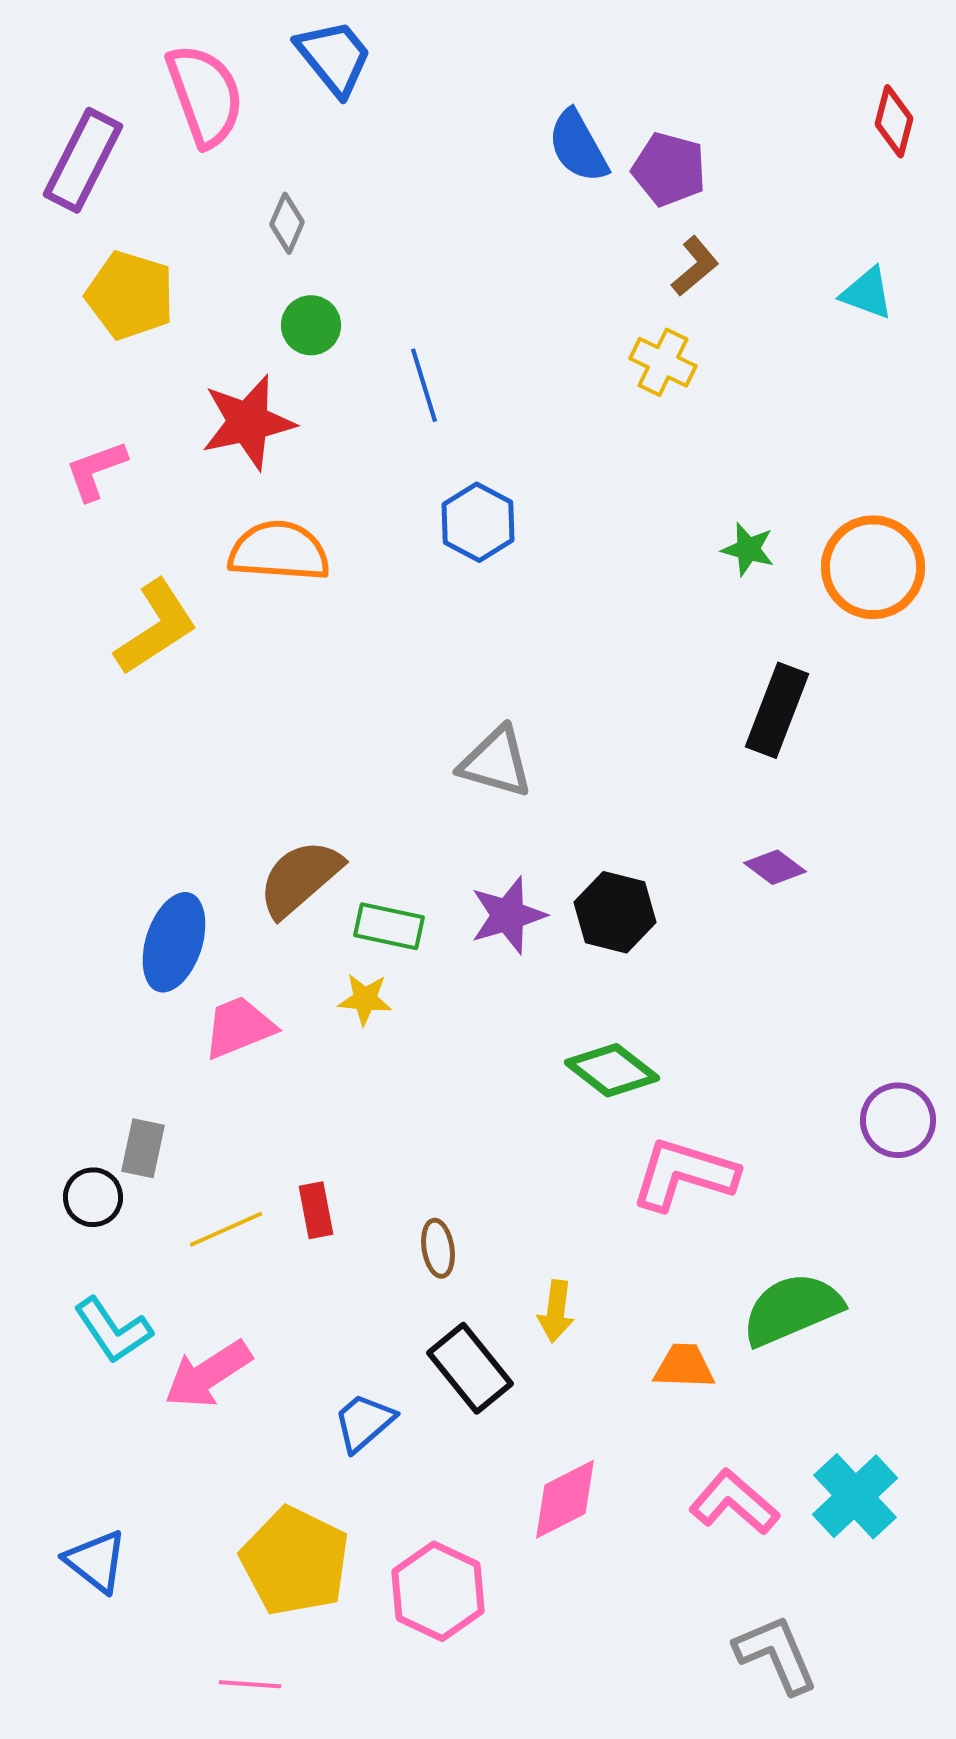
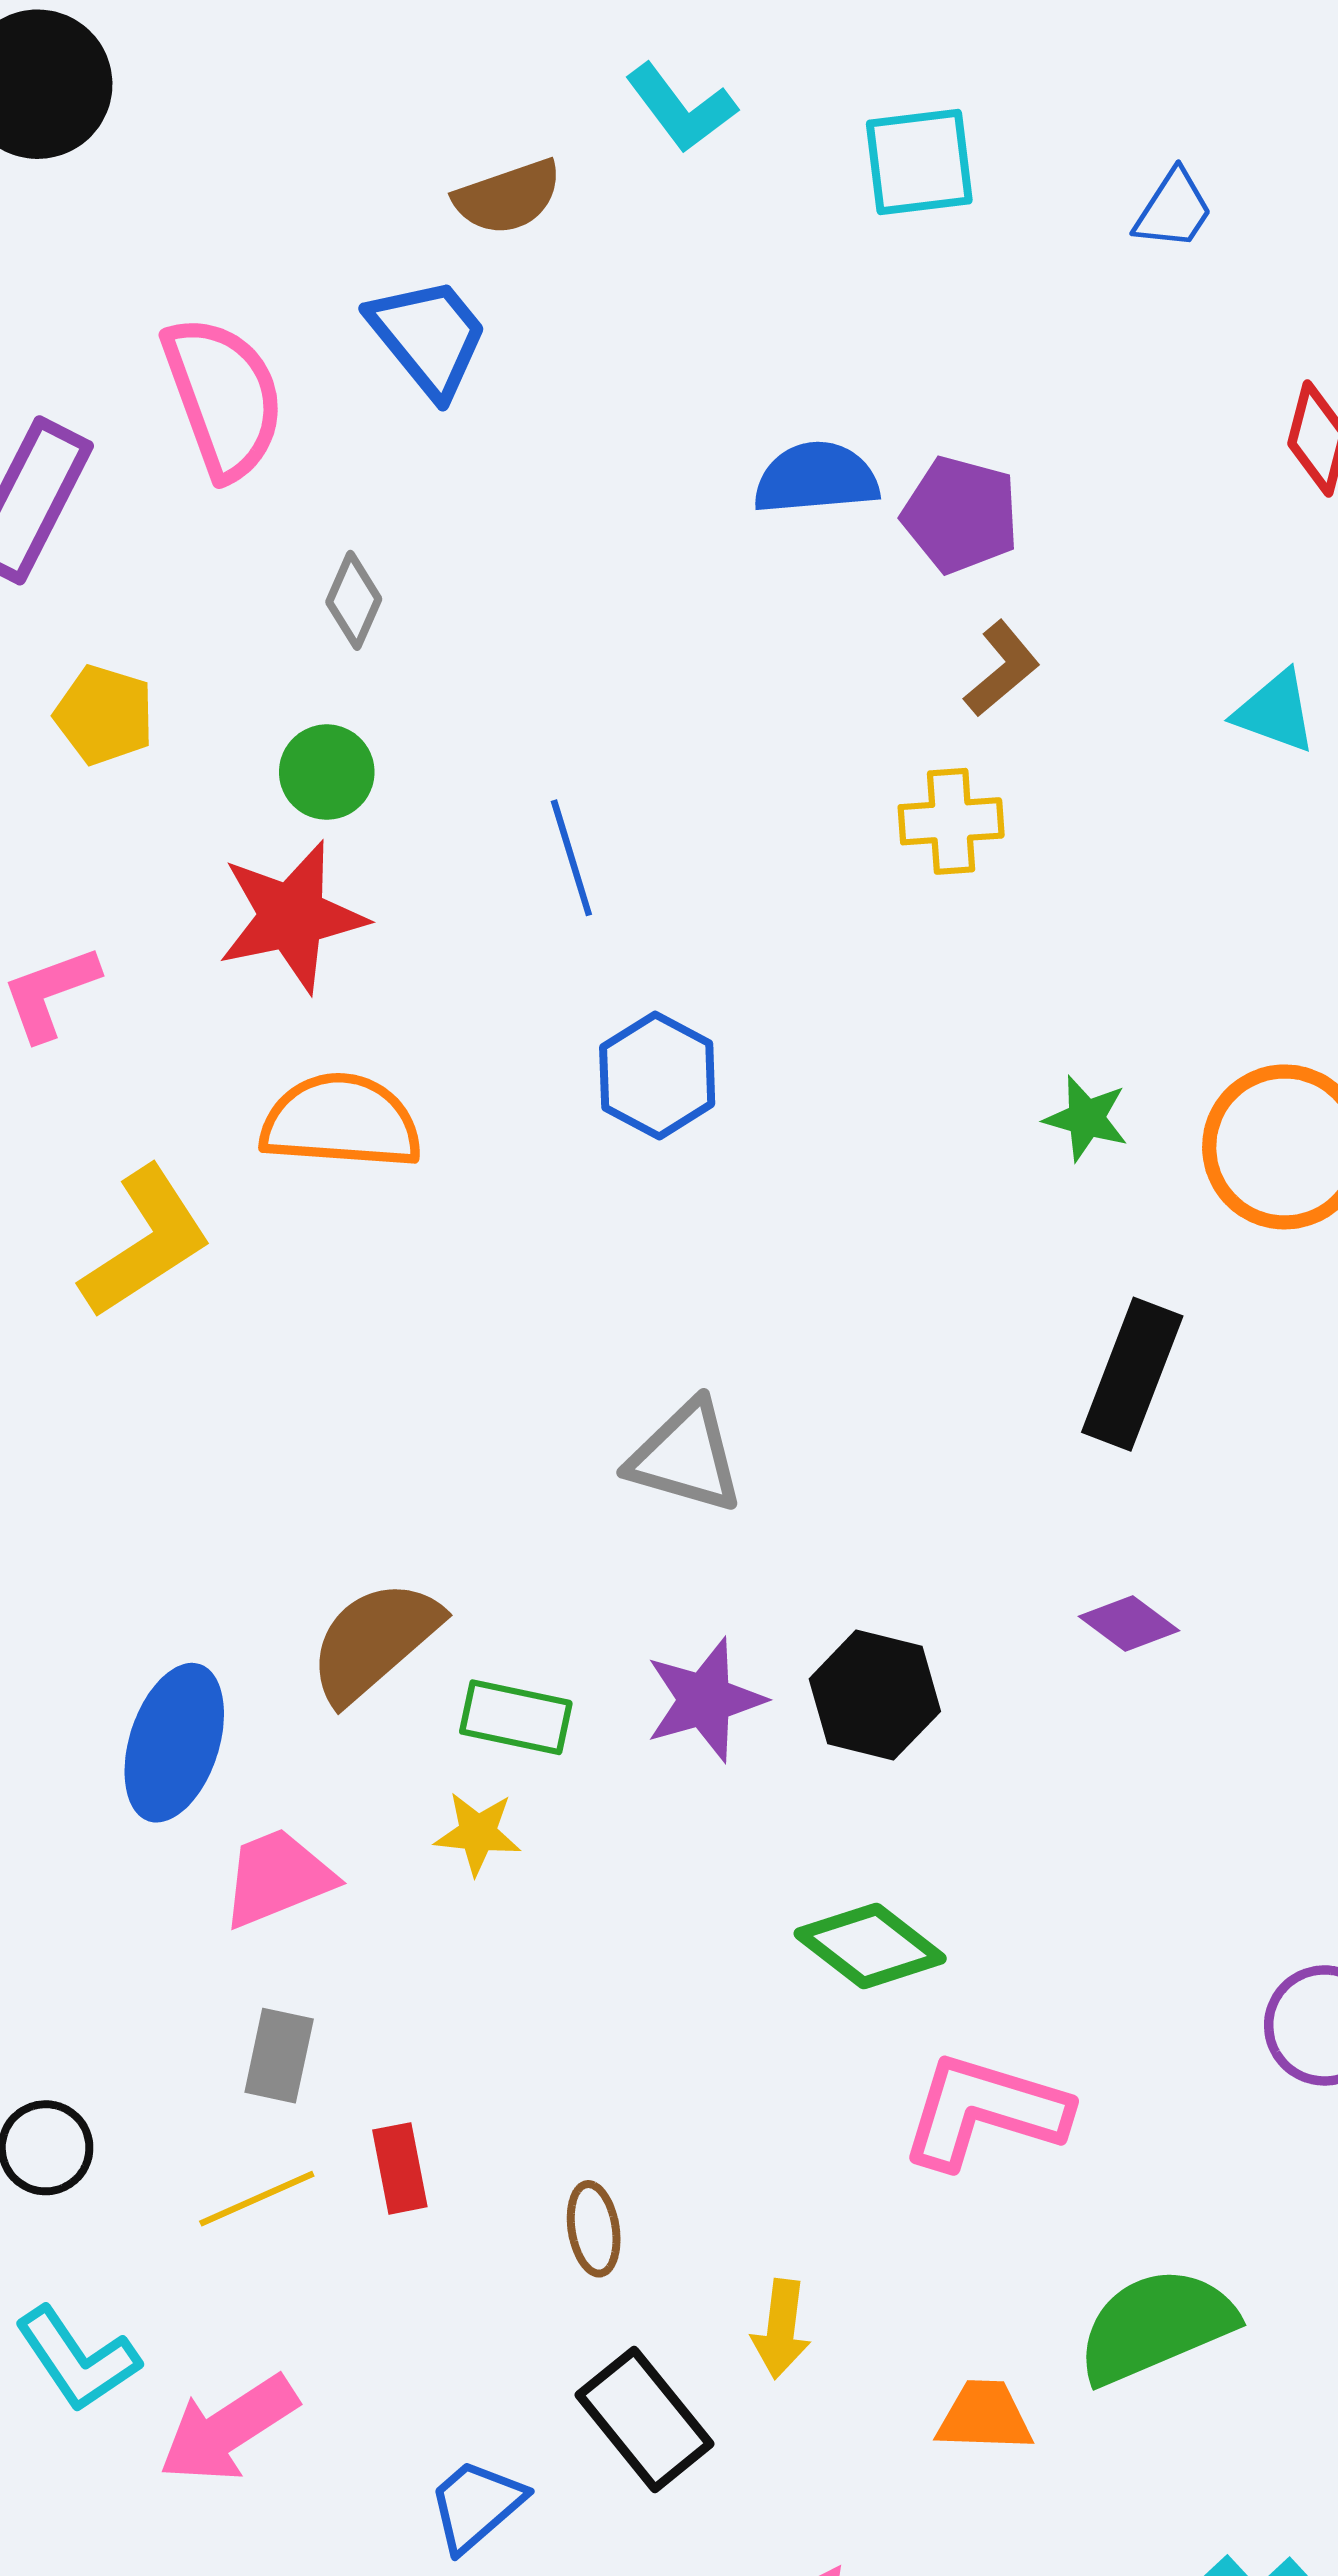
blue semicircle: (578, 146) -> (816, 478), turned 114
yellow pentagon: (130, 295) -> (104, 715), size x0.7
green circle: (311, 325) -> (327, 772), moved
yellow cross: (663, 362) -> (951, 821), turned -30
gray rectangle: (143, 1148) -> (279, 2056), moved

